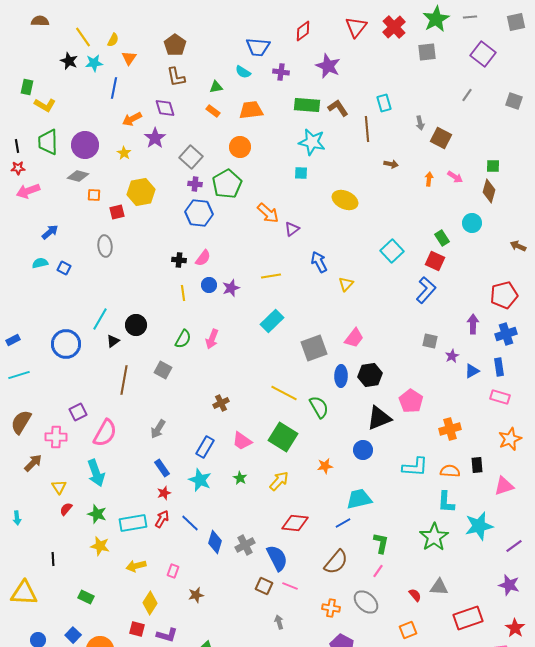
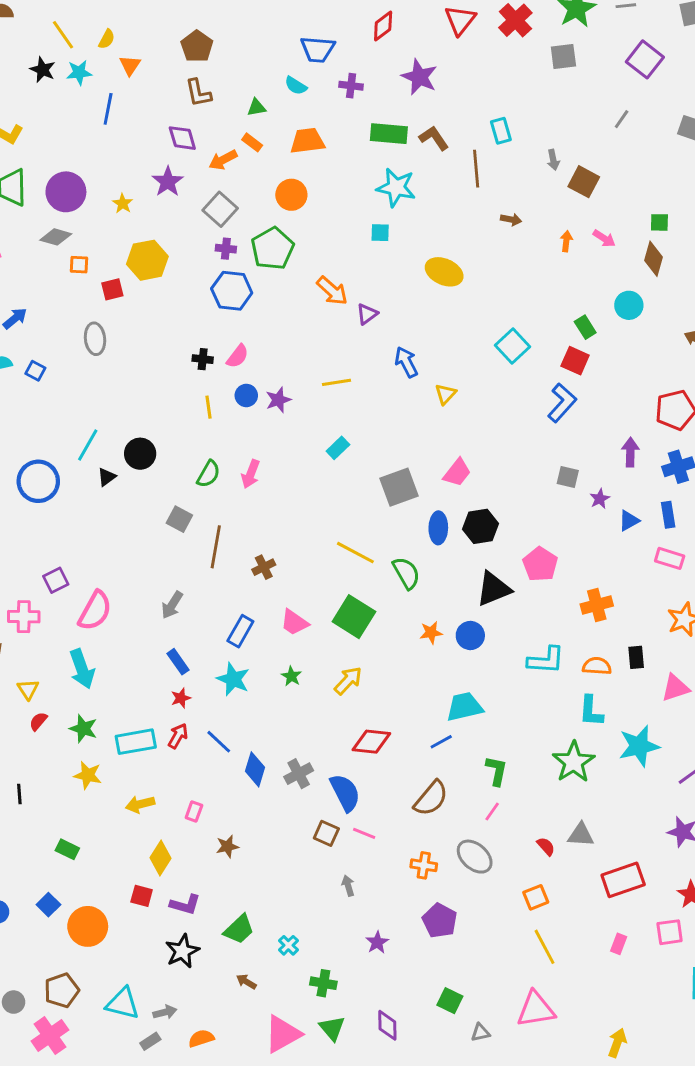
orange arrow: (132, 119) -> (223, 160), moved
cyan rectangle: (272, 321) -> (338, 448), size x0.7
brown line: (124, 380) -> (216, 547), moved
orange star: (325, 466) -> (431, 633), moved

